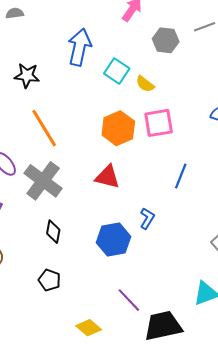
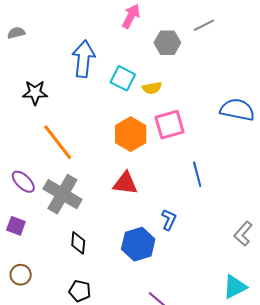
yellow semicircle: (145, 84) -> (152, 88), turned -42
blue line: (181, 176) -> (197, 174), turned -30

